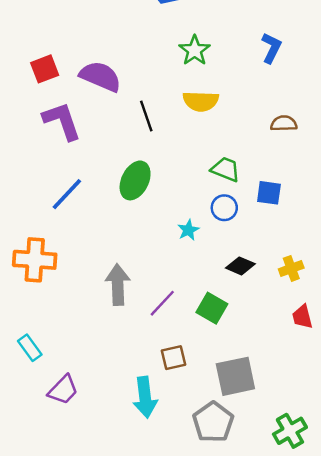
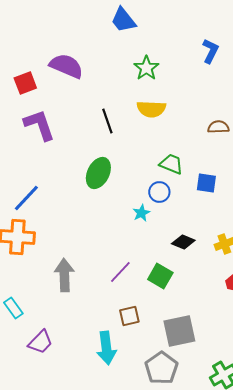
blue L-shape: (271, 48) -> (210, 51), moved
purple semicircle: (100, 76) -> (66, 66), moved
blue line: (67, 194) -> (26, 198), moved
blue circle: (224, 208) -> (159, 192), moved
gray arrow: (118, 285) -> (64, 275), moved

